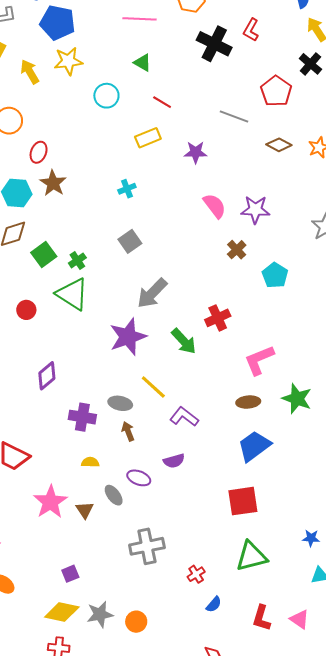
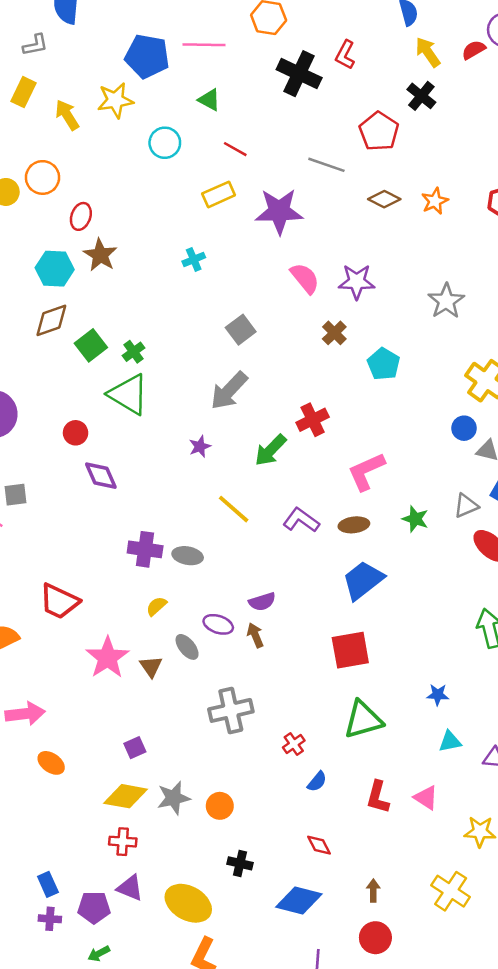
blue pentagon: (58, 23) -> (147, 56), moved
purple star: (196, 152) -> (279, 211), size x1.6
gray square: (130, 241) -> (241, 330), moved
red circle: (26, 310) -> (76, 433), moved
purple star: (128, 337) -> (200, 446), size x0.5
green arrow: (184, 341) -> (271, 450), turned 88
purple diamond: (47, 376) -> (101, 476), moved, turned -72
green star: (297, 399) -> (415, 519), size x0.7
gray ellipse: (120, 403) -> (188, 556), moved
purple L-shape: (184, 417) -> (301, 520), moved
brown arrow: (128, 431) -> (255, 635), moved
yellow semicircle: (90, 462) -> (156, 606), turned -42

